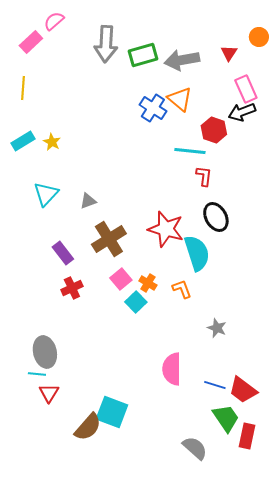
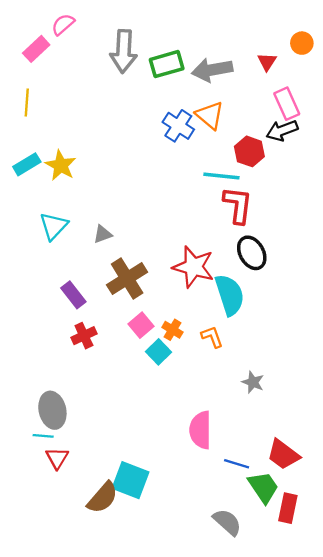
yellow star: (52, 142) -> (61, 165), size x1.5
red L-shape: (204, 176) -> (238, 205), size x1.6
blue line: (215, 385) -> (237, 464), moved

